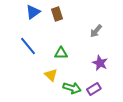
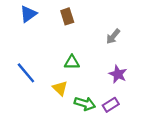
blue triangle: (33, 12) -> (28, 14), moved
blue line: (28, 46) -> (26, 73), moved

